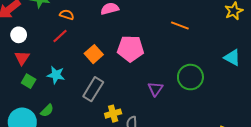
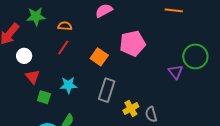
purple triangle: (155, 89) -> (176, 72), moved

